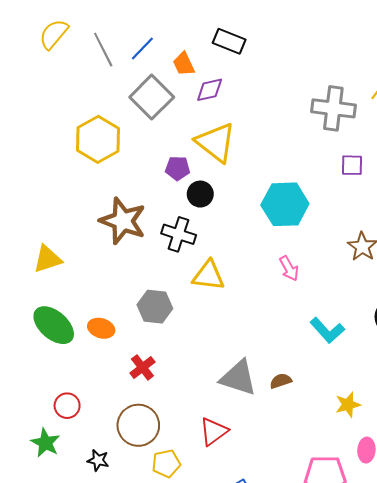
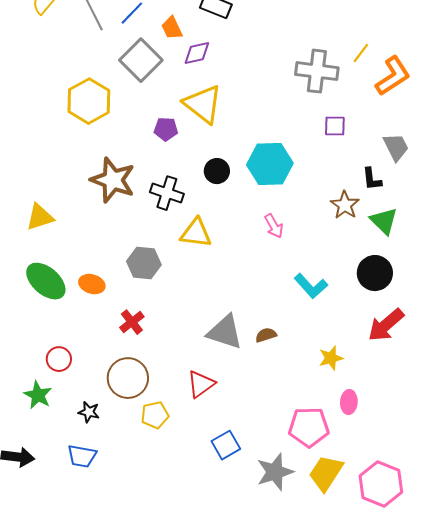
black circle: (200, 194) -> (217, 171), moved

